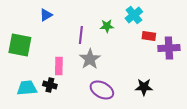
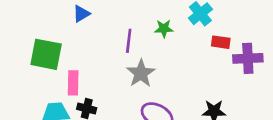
pink rectangle: (59, 66) -> (73, 83), moved

